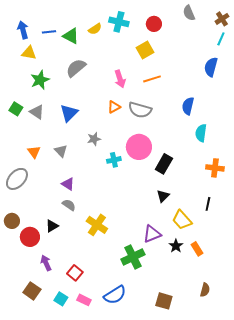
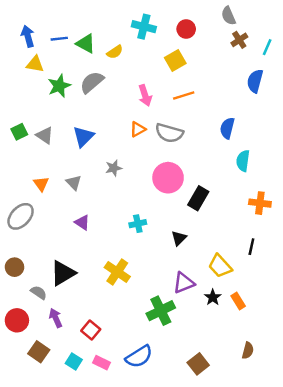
brown cross: (222, 19) -> (239, 40), moved
yellow semicircle: (95, 29) -> (115, 52), moved
green star: (40, 80) -> (59, 86), moved
green square: (16, 109) -> (19, 132), turned 32
cyan cross: (114, 160) -> (138, 224), moved
black triangle: (163, 196) -> (179, 238), moved
gray semicircle: (69, 205) -> (39, 293), moved
black triangle: (52, 226) -> (63, 273), size x1.6
red circle: (30, 237) -> (17, 320), moved
brown square: (164, 301) -> (198, 364), turned 36

